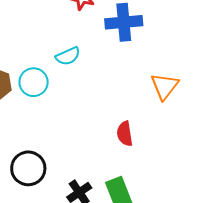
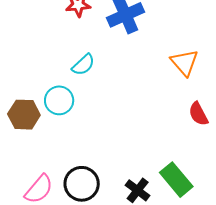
red semicircle: (125, 134) -> (198, 114), moved

